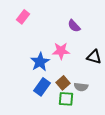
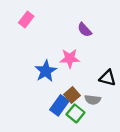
black triangle: (94, 57) -> (108, 78), moved
blue rectangle: (42, 87) -> (59, 105), moved
green square: (66, 99) -> (75, 113), turned 35

